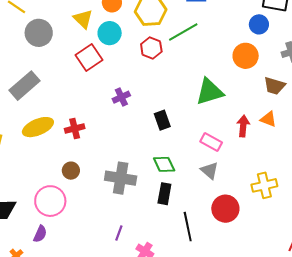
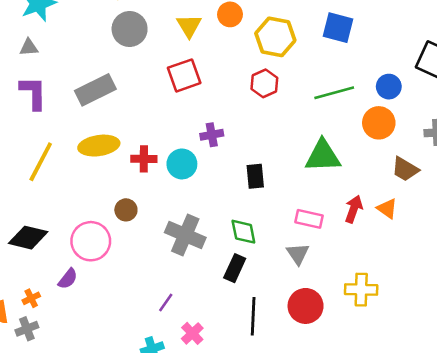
blue circle: (259, 24) -> (389, 87), moved
green line: (183, 32) -> (334, 93), moved
cyan circle: (110, 33) -> (182, 164), moved
pink rectangle: (211, 142) -> (309, 219), turned -30

